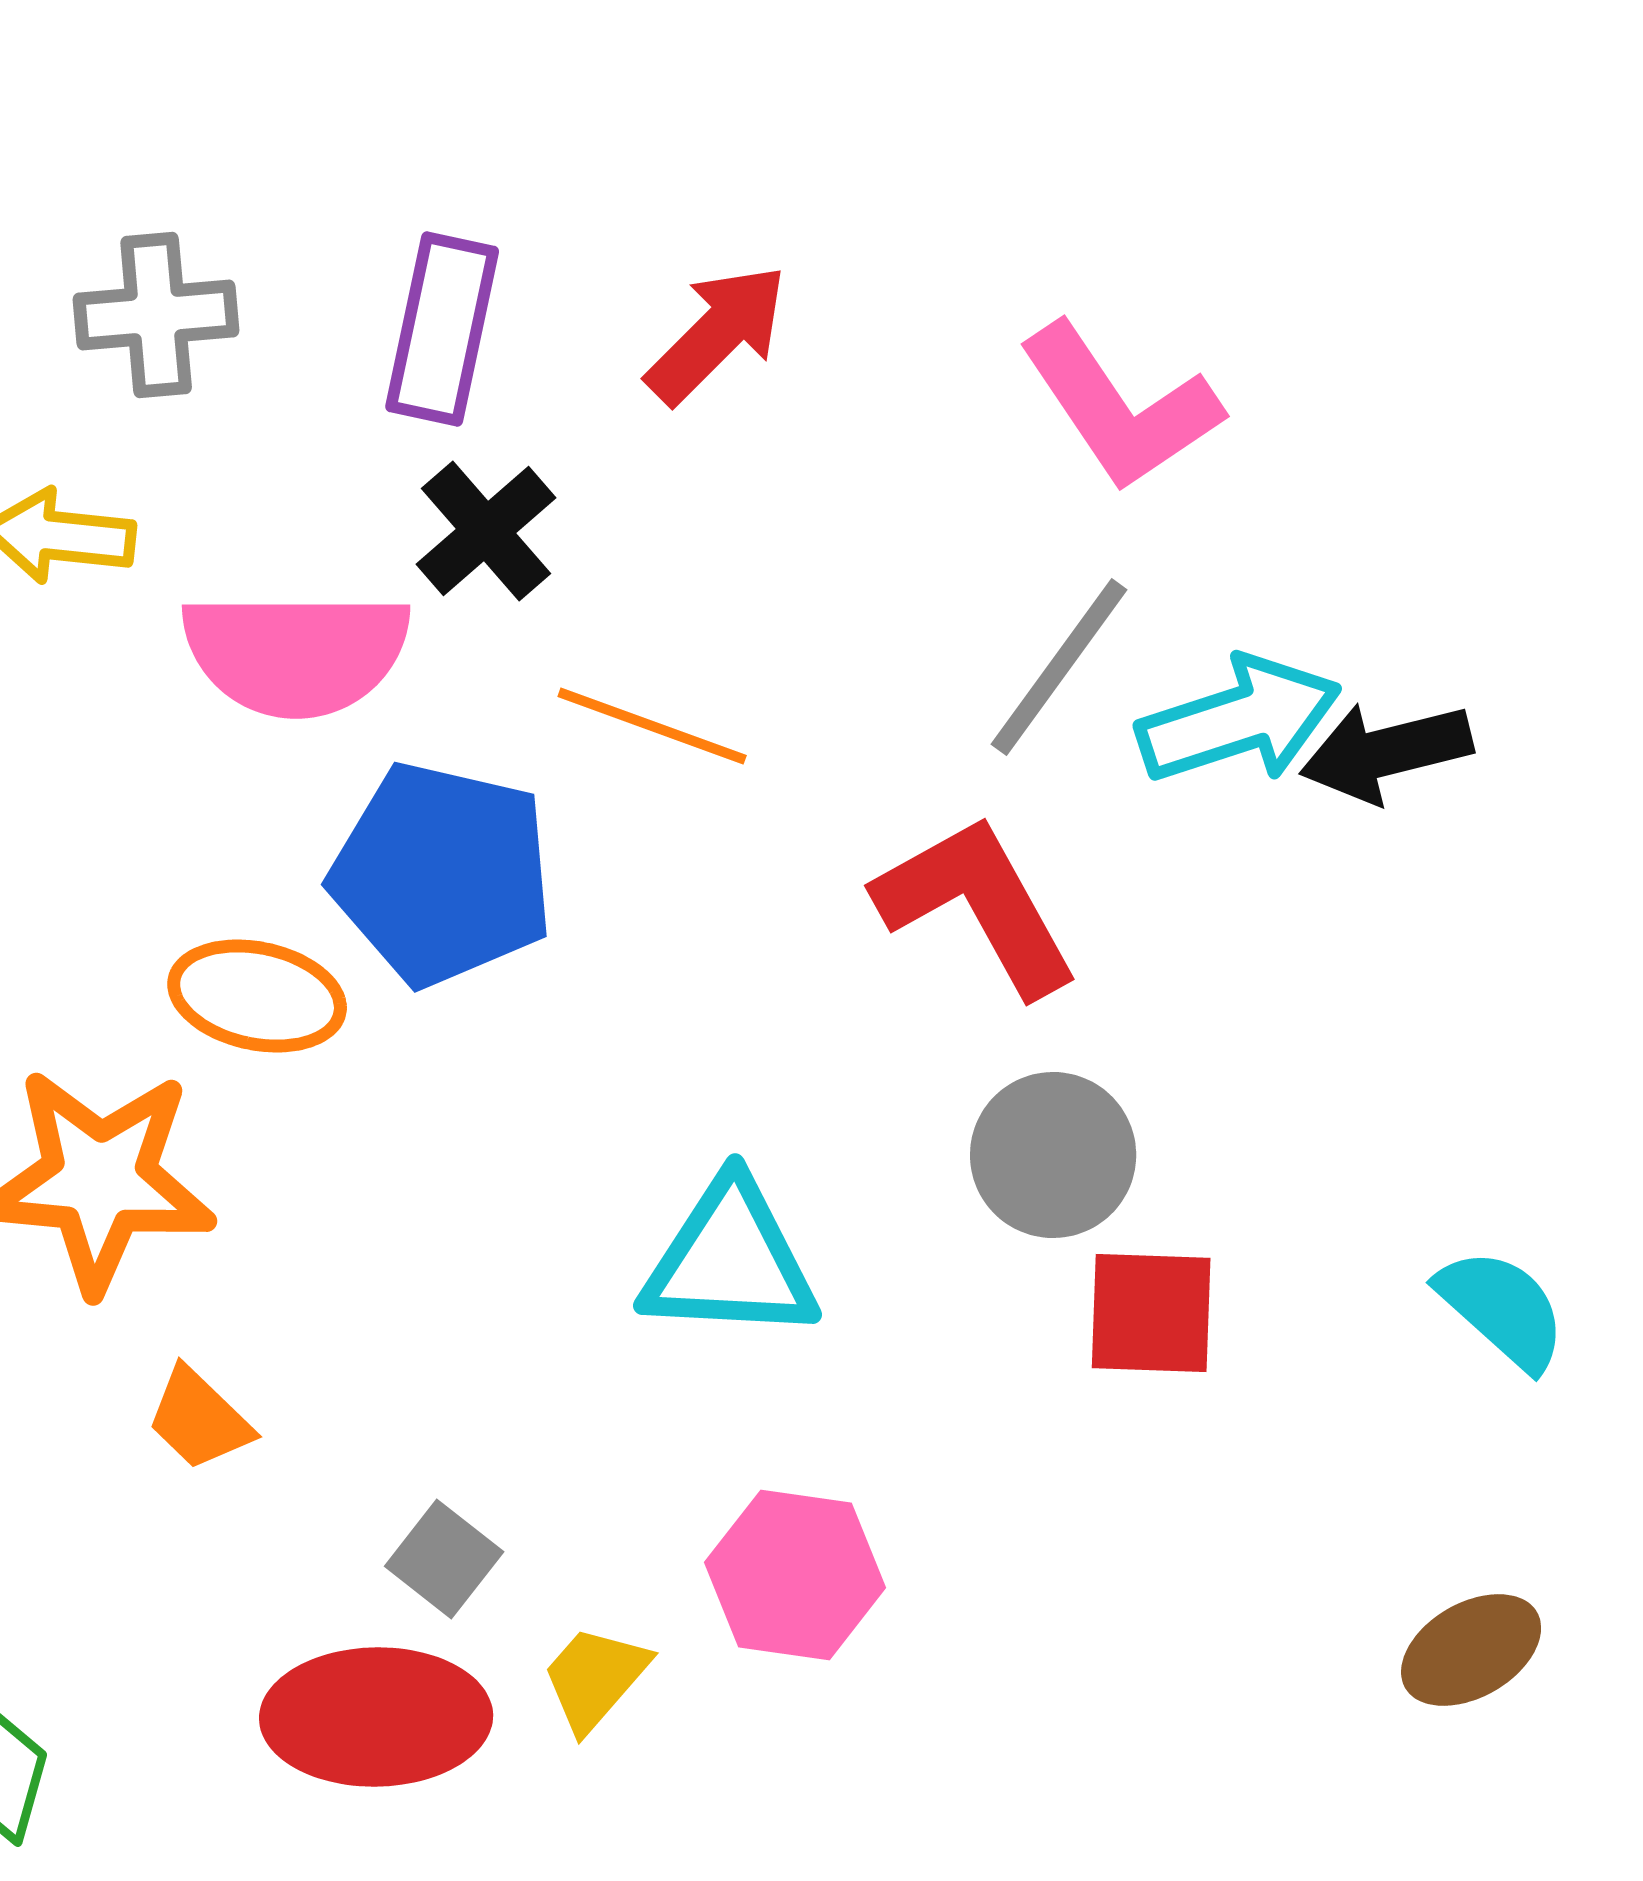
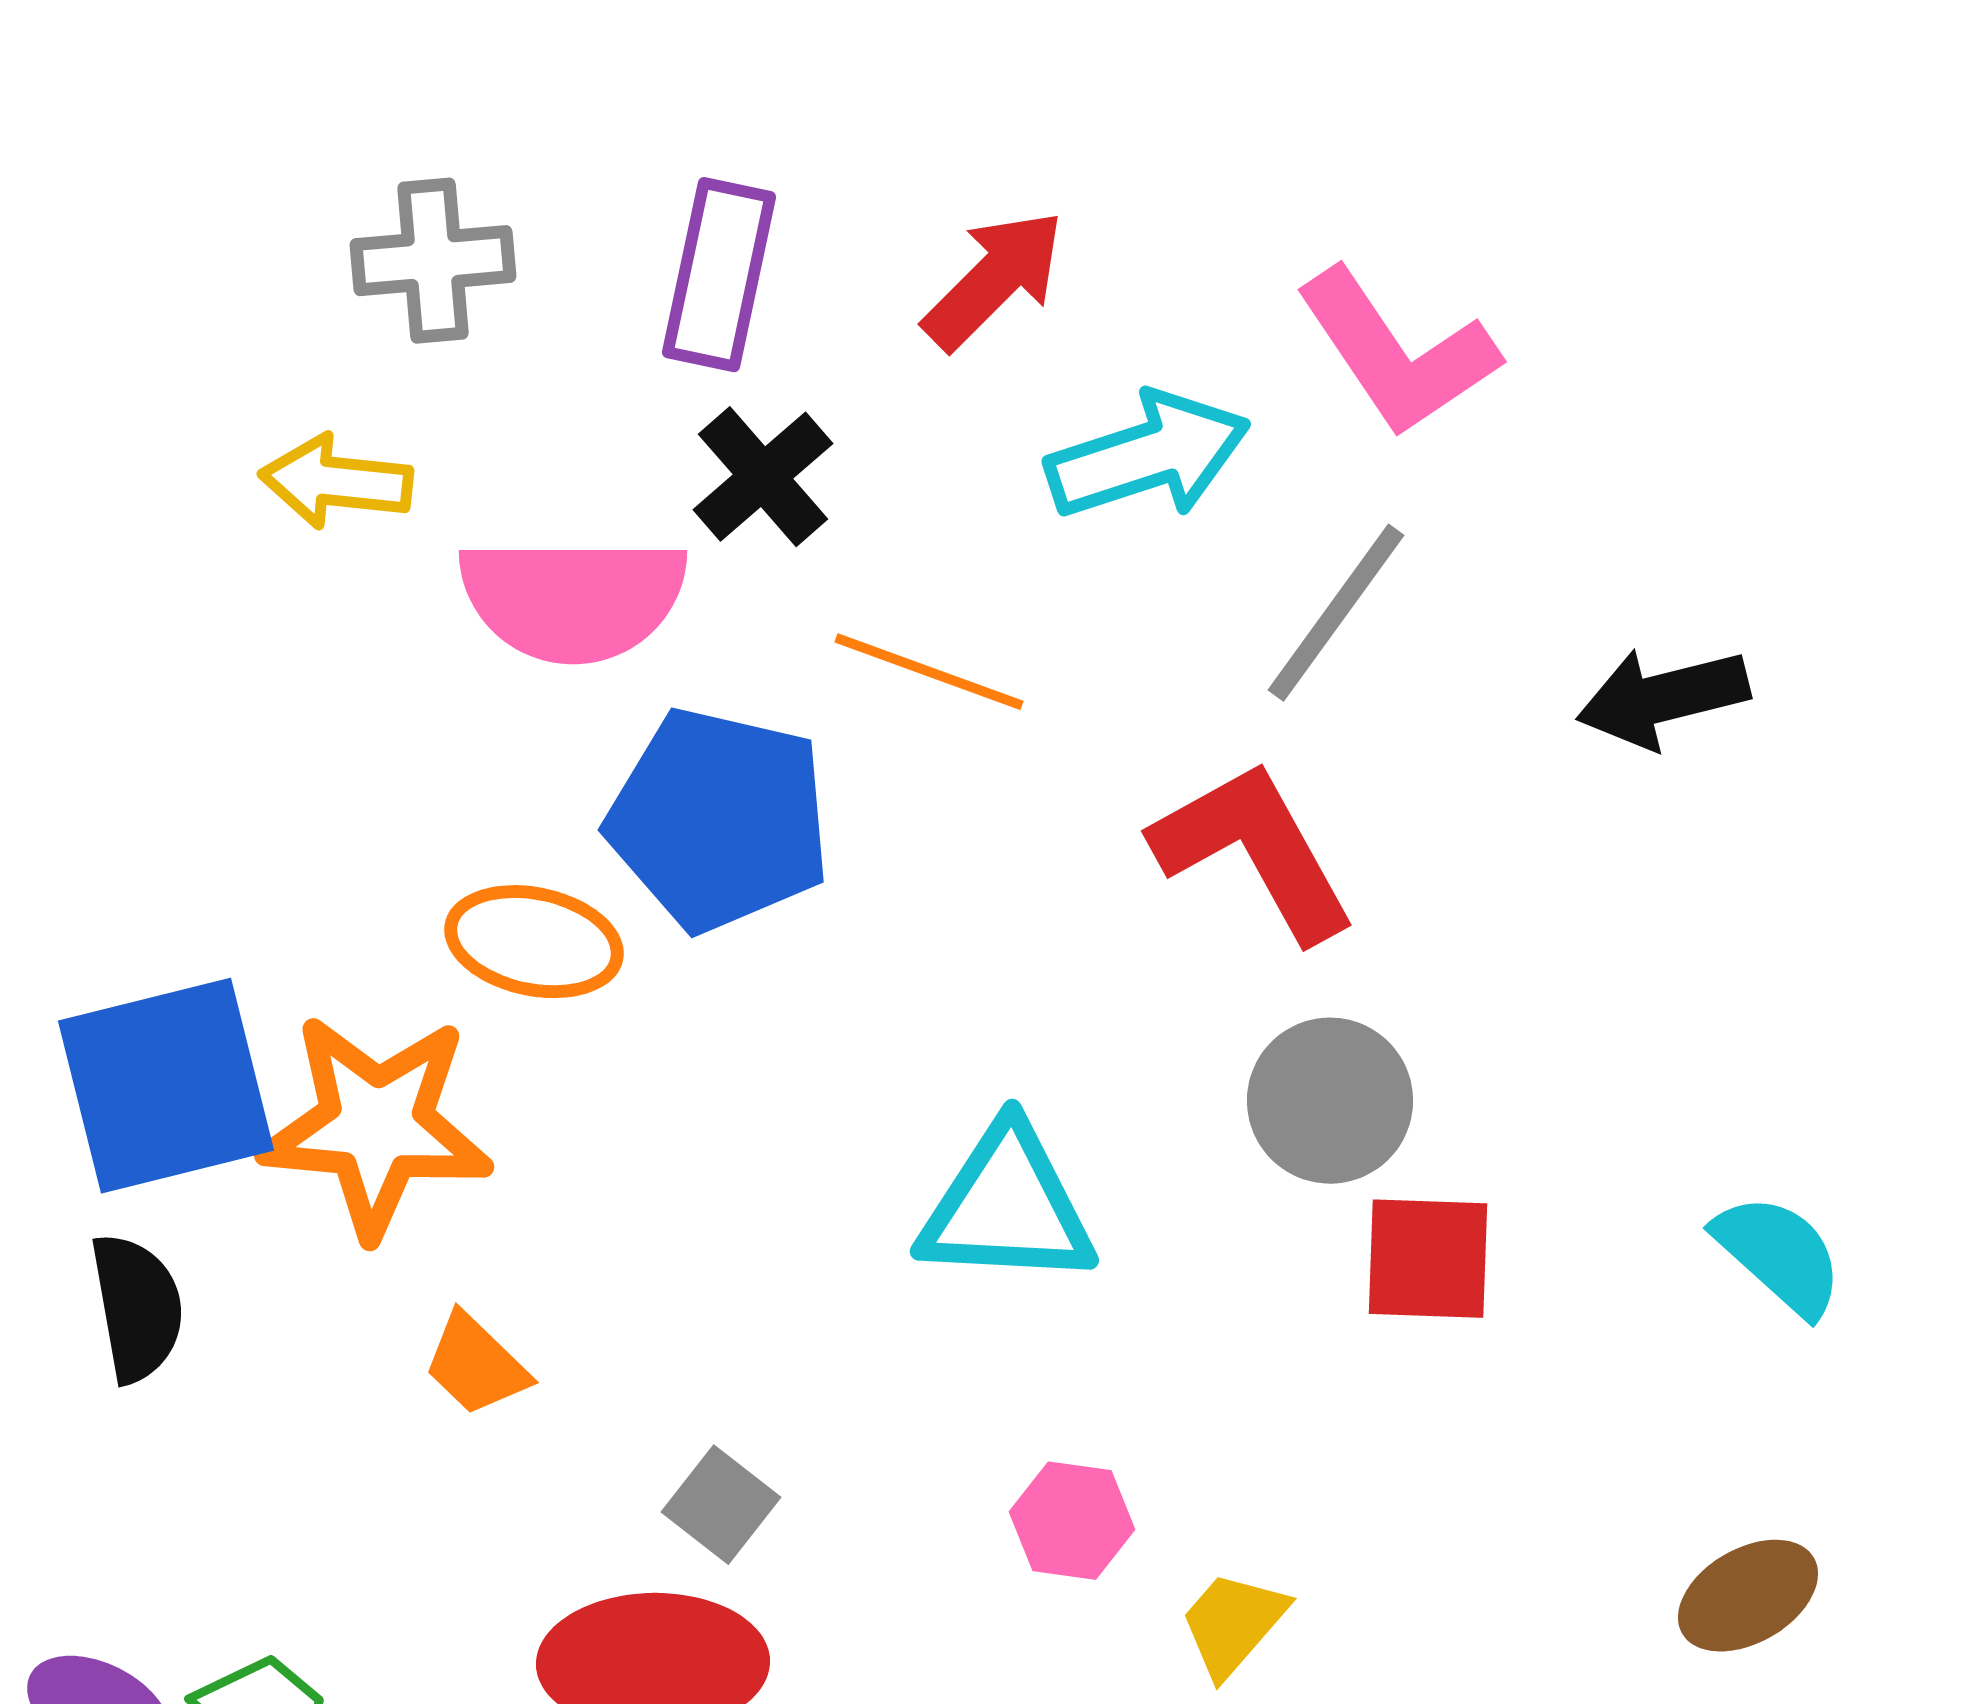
cyan arrow: (1239, 720) -> (1148, 456), moved
pink hexagon: (795, 1575) -> (1072, 1521), size x0.7
yellow trapezoid: (595, 1678) -> (1233, 1624), moved

